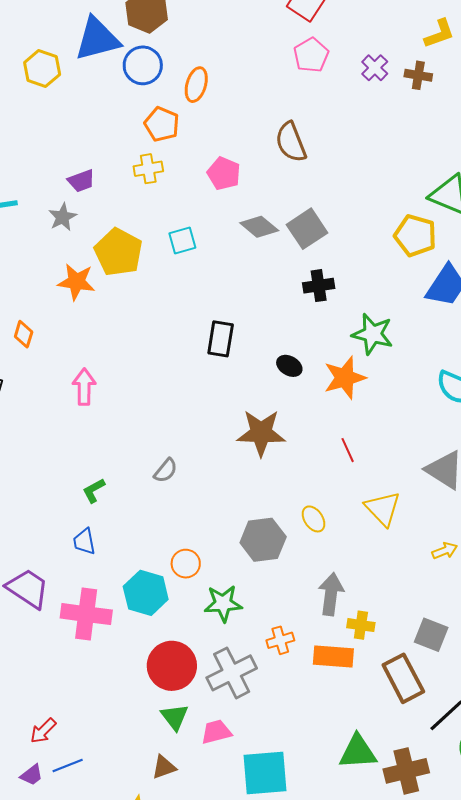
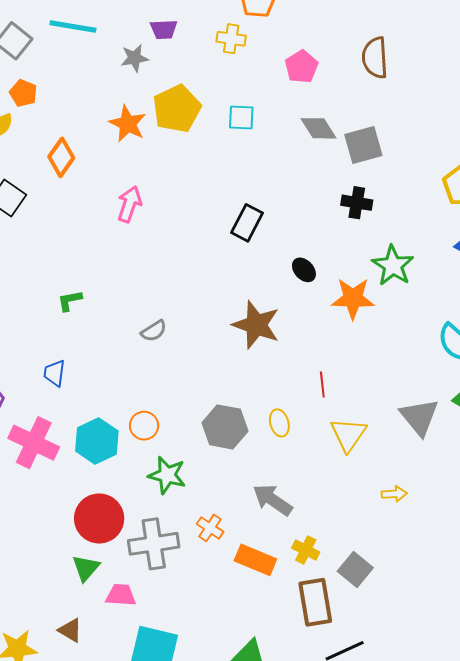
orange diamond: (24, 334) -> (61, 157), size x1.4
pink arrow: (84, 387) -> (129, 204), moved
red line: (348, 450) -> (322, 384), moved
green L-shape: (94, 490) -> (70, 301), moved
gray arrow: (331, 594) -> (273, 500), turned -81
yellow cross: (361, 625) -> (306, 550), moved
orange cross: (280, 640) -> (210, 528), turned 32
brown triangle: (164, 767) -> (70, 630), moved, turned 32

